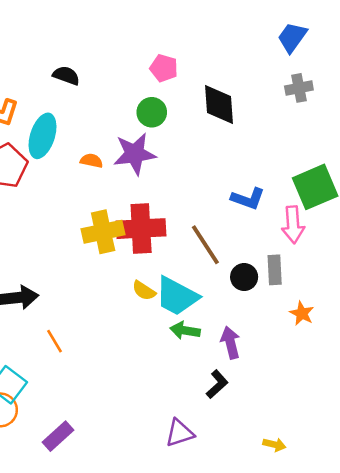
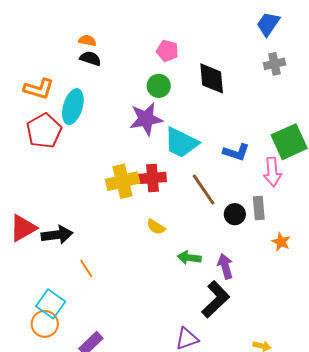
orange semicircle: (91, 161) -> (87, 41), moved
red cross: (141, 229) -> (152, 178), size x0.7
cyan trapezoid: (177, 296) -> (181, 143), moved
black L-shape: (217, 384) -> (216, 299), size x1.6

